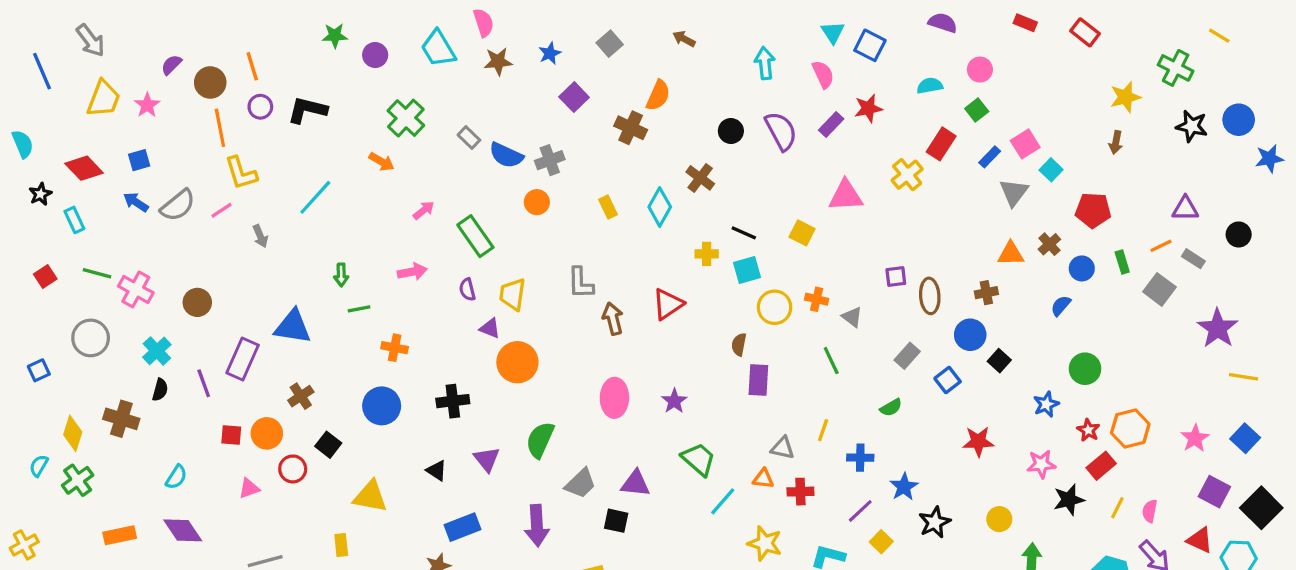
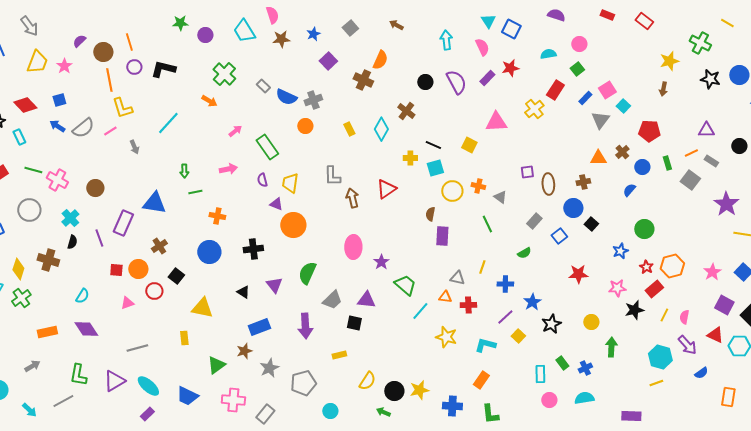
purple star: (674, 401) -> (381, 262), moved

